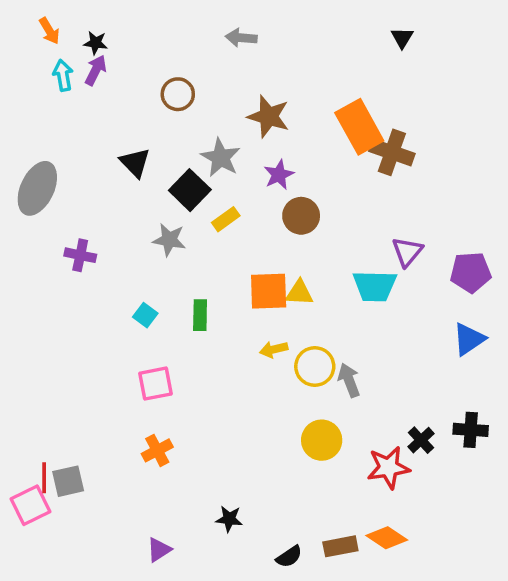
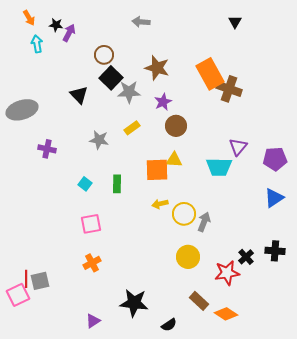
purple arrow: (96, 70) -> (69, 33), moved
gray star: (221, 158) -> (129, 92), turned -30
gray ellipse: (37, 188) -> (22, 110), turned 48
black square: (190, 190) -> (111, 78), moved
yellow triangle: (299, 293) -> (174, 160), moved
gray arrow: (349, 380) -> (204, 222), turned 42
black star: (229, 519) -> (134, 303), size x1.8
brown rectangle: (340, 546) -> (199, 301), moved, turned 54

